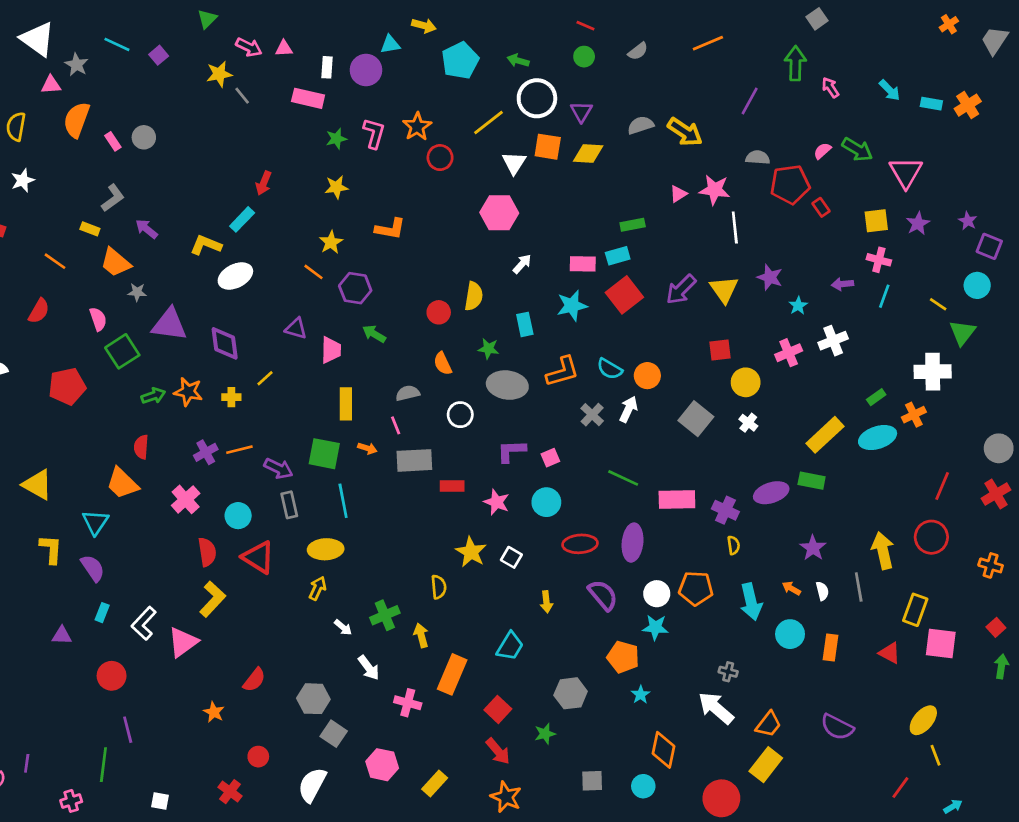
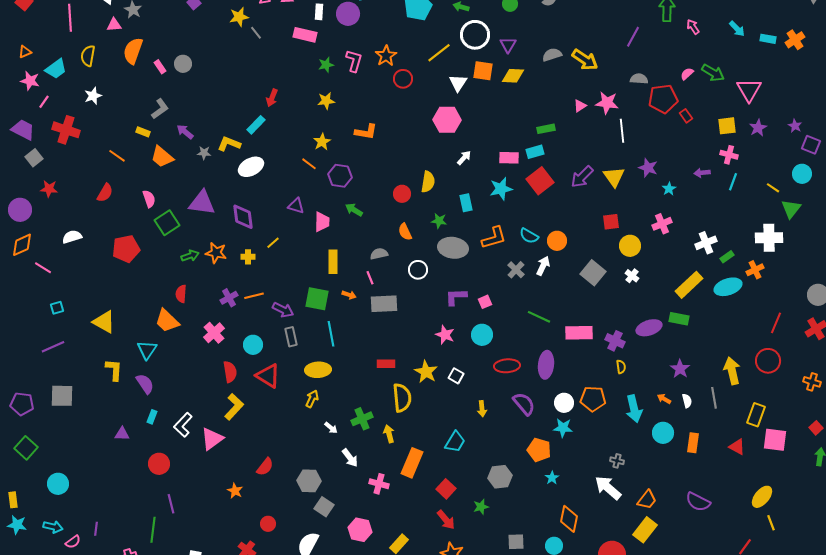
gray star: (137, 292) -> (204, 153), moved
white cross: (833, 341) -> (706, 243), moved
red rectangle: (452, 486) -> (386, 364), moved
yellow semicircle: (439, 587) -> (402, 398), size x1.6

